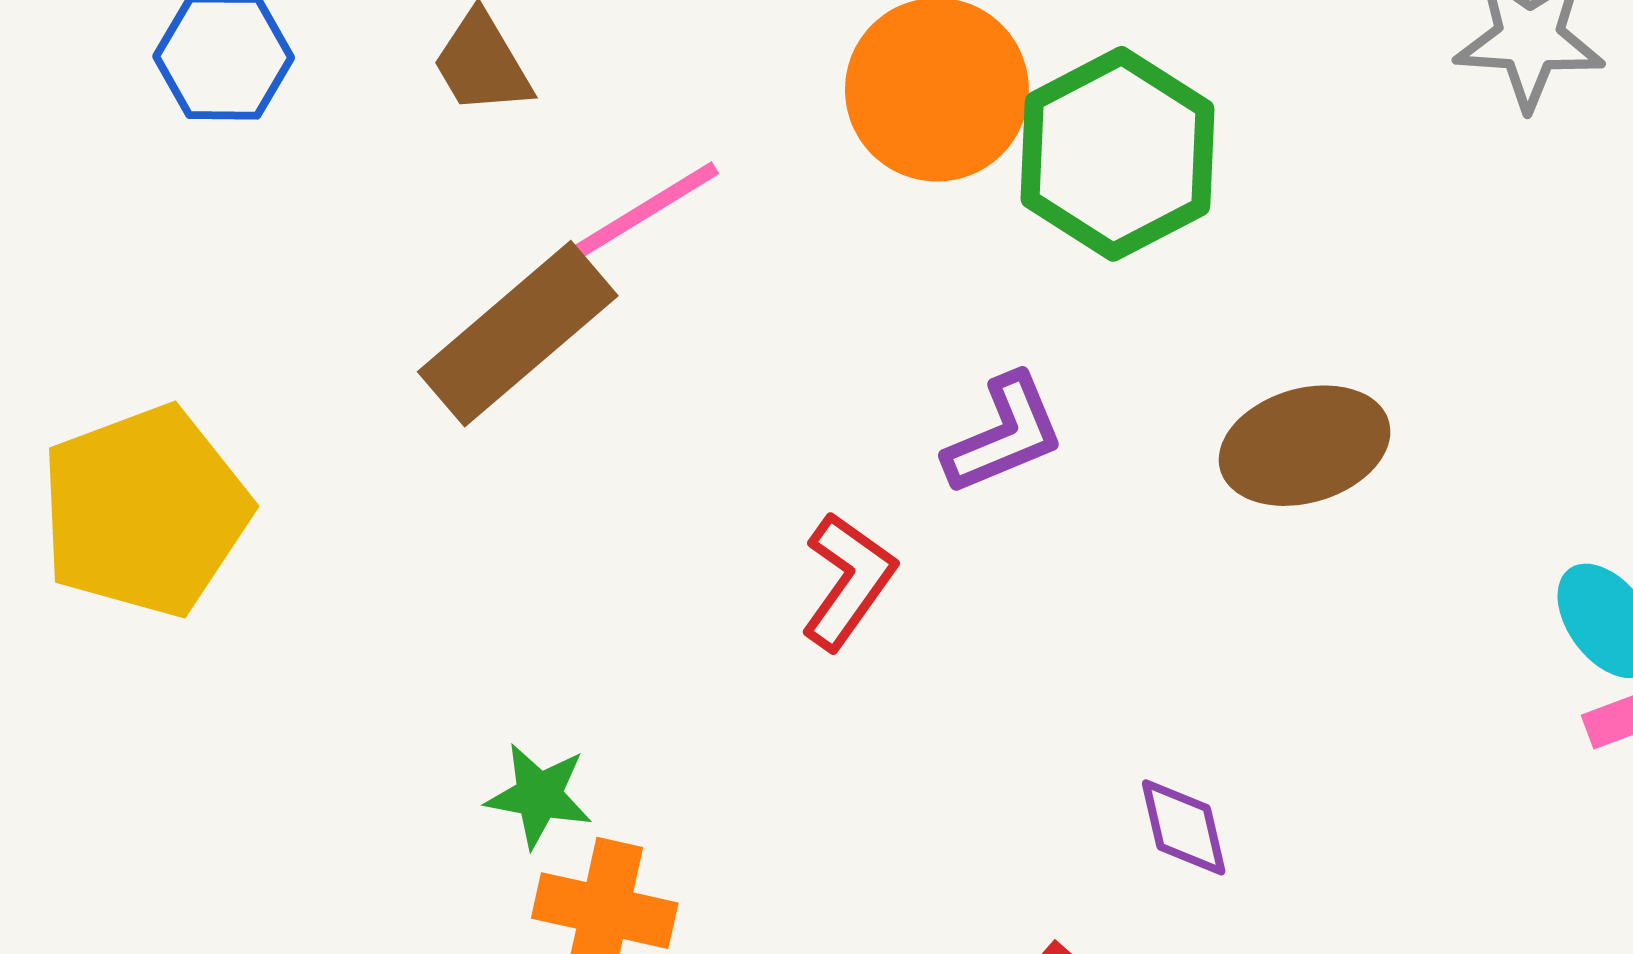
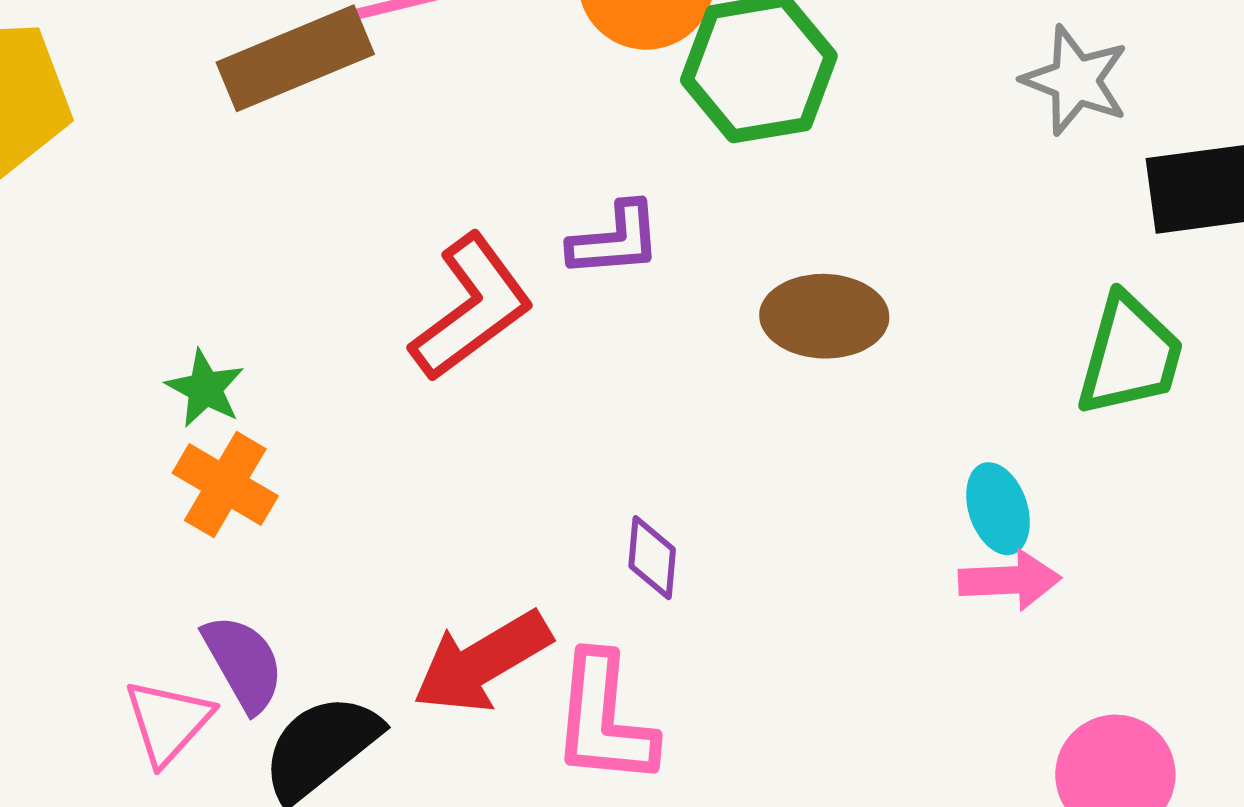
red L-shape: (848, 581) -> (472, 308), size x1.5

